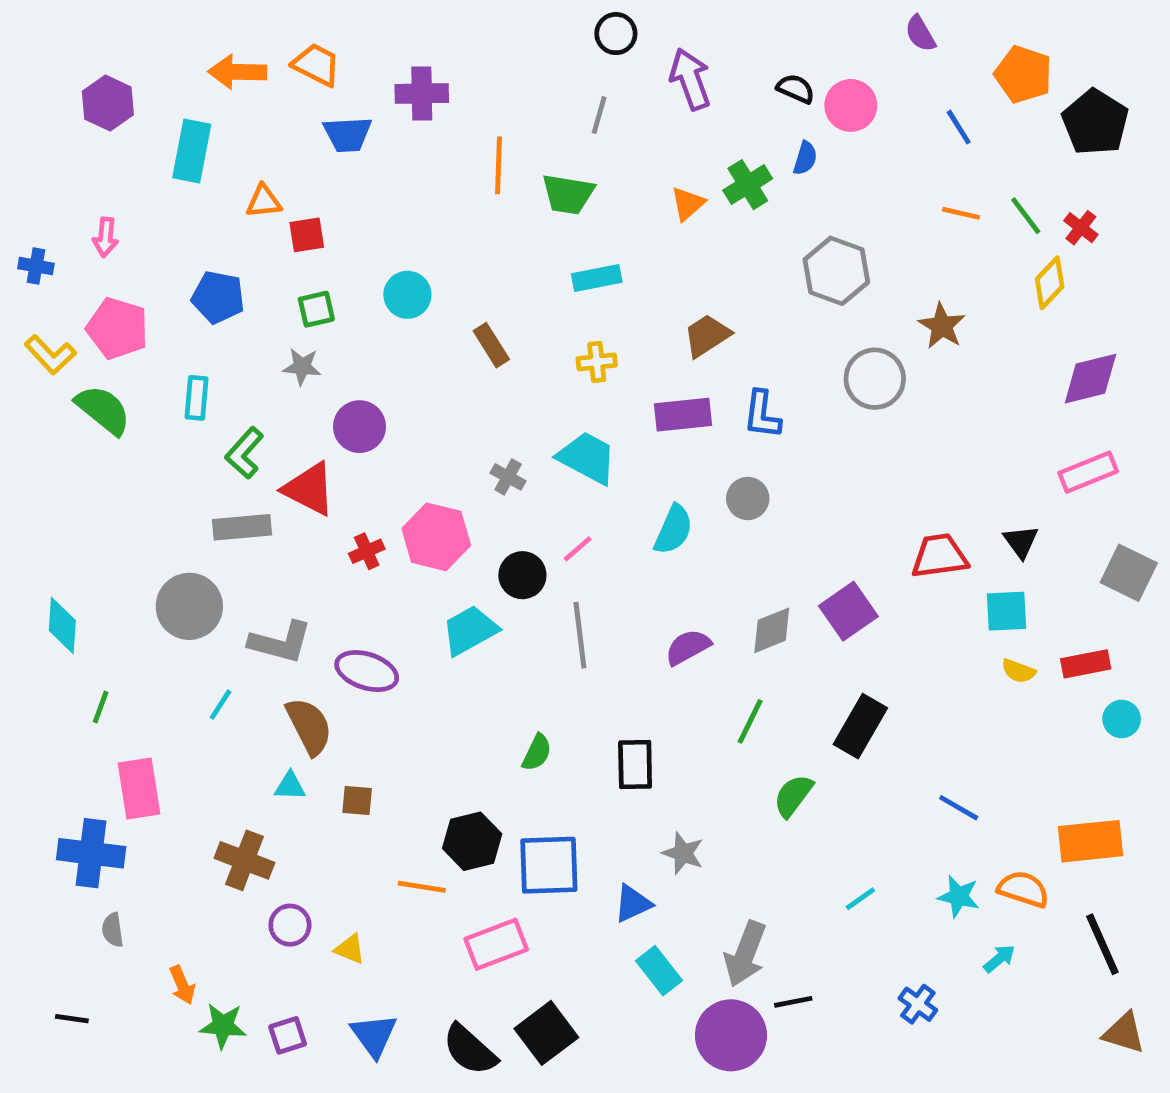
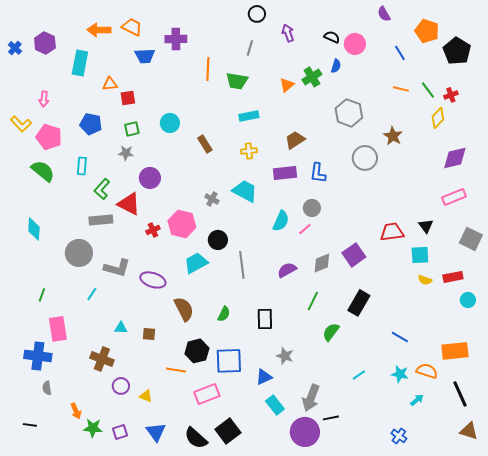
purple arrow: (690, 79) -> (288, 33), size x0.7
red cross: (1081, 228) -> (451, 95), turned 32
blue cross: (36, 266) -> (15, 48), moved, turned 32
yellow L-shape: (50, 355) -> (21, 124), moved
pink line: (578, 549) -> (305, 229), moved
cyan diamond: (62, 626) -> (34, 229), moved
brown semicircle: (309, 726) -> (184, 309), moved
blue cross: (918, 1004) -> (399, 436), moved

